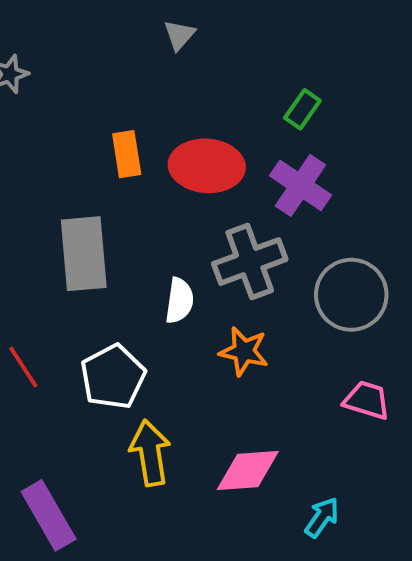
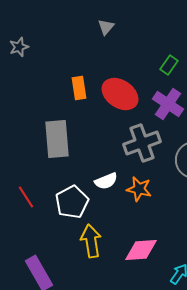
red ellipse: (207, 166) -> (120, 94), turned 30
white semicircle: (179, 301) -> (106, 181), moved, turned 60

